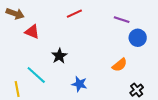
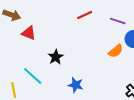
red line: (74, 14) -> (85, 15), moved
orange semicircle: (120, 65) -> (116, 51), moved

